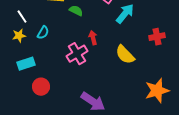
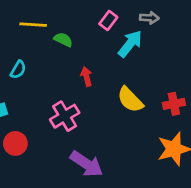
red cross: (157, 37) -> (174, 104), moved
pink cross: (77, 54) -> (65, 116), moved

